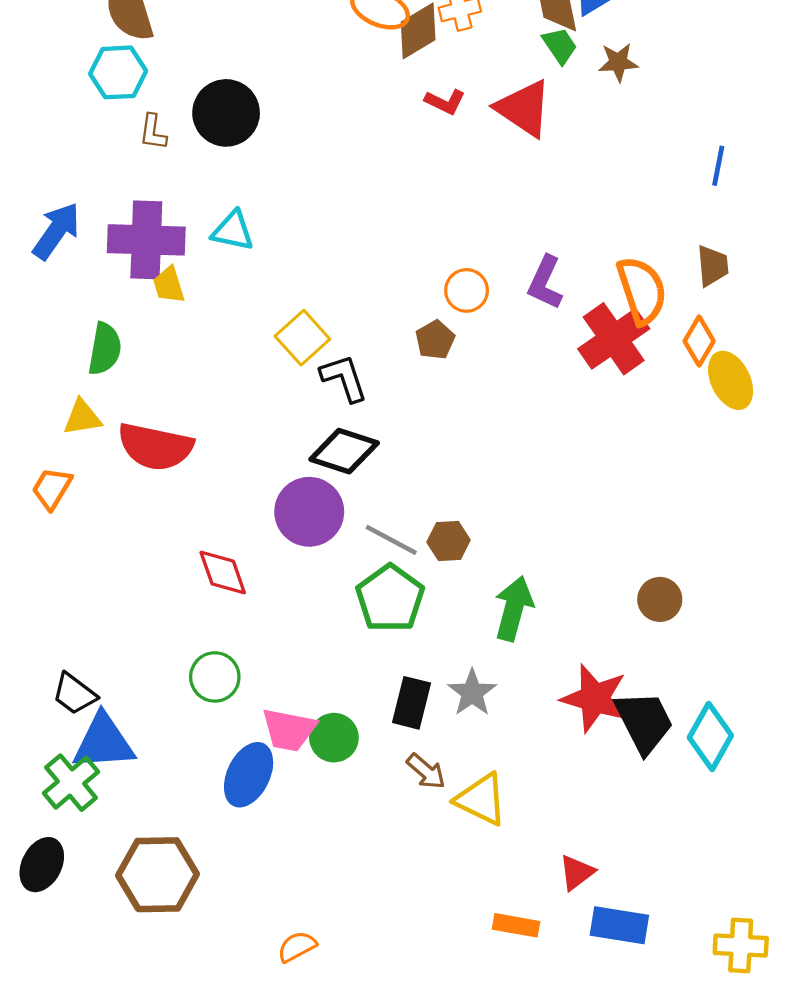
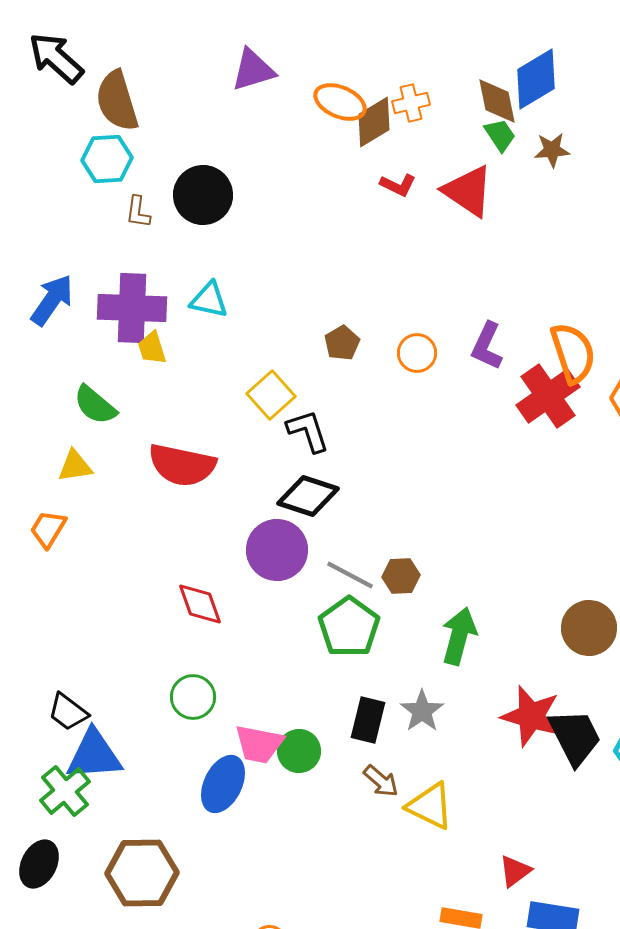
brown pentagon: (435, 340) -> (342, 343), moved
green semicircle: (105, 349) -> (95, 405), turned 120
red semicircle: (155, 447) -> (182, 465), moved
brown circle: (660, 599) -> (589, 628), size x1.4

